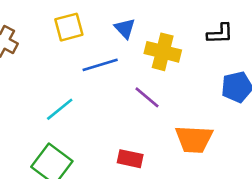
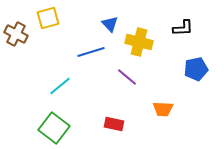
yellow square: (69, 27) -> (48, 18), moved
orange trapezoid: (194, 139) -> (163, 109), size x0.7

